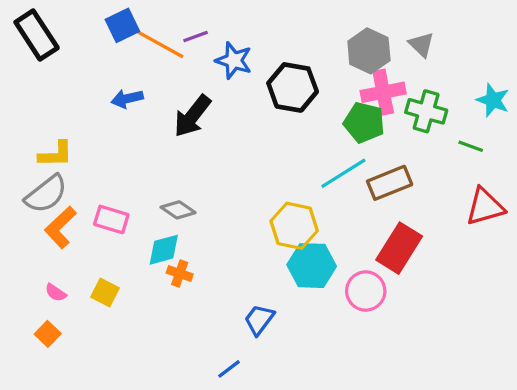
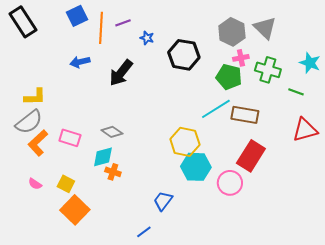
orange line: (161, 45) -> (101, 28), turned 64
gray triangle: (421, 45) -> (265, 28), size x1.4
blue star: (234, 60) -> (147, 38), size x0.6
pink cross: (383, 92) -> (241, 58), size x0.6
brown rectangle: (390, 183) -> (245, 115), turned 32
orange square: (48, 334) -> (75, 210), moved, size x1.8

